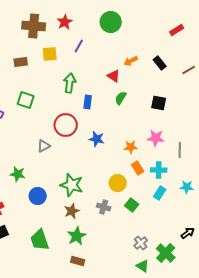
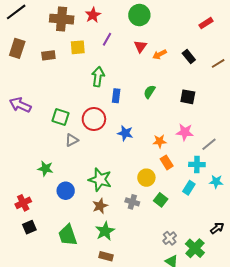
red triangle: (114, 76) -> (140, 46), moved, turned 32
green square: (26, 100) -> (61, 117), moved
gray line: (180, 150) -> (209, 144), turned 49
cyan cross: (159, 170) -> (197, 164), moved

